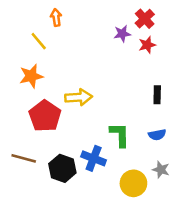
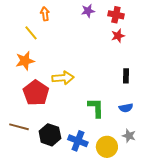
red cross: (145, 19) -> (116, 15), turned -35
purple star: (122, 34) -> (88, 11), moved
blue cross: (94, 158) -> (78, 141), moved

